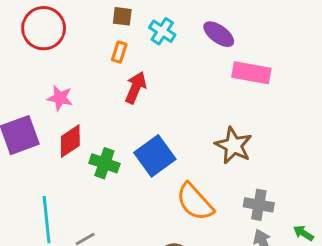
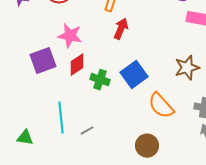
pink star: (60, 98) -> (70, 36), size x1.4
brown star: (234, 145) -> (187, 68), turned 30

